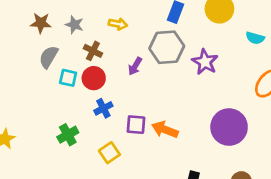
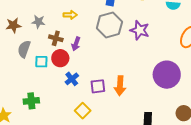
purple arrow: (135, 66) -> (76, 44), moved
orange arrow: (165, 130) -> (120, 86), turned -96
green cross: (68, 135) -> (31, 101), moved, turned 35

